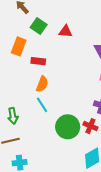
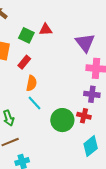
green square: (39, 26) -> (26, 35), moved
red rectangle: (38, 61) -> (24, 62), turned -48

